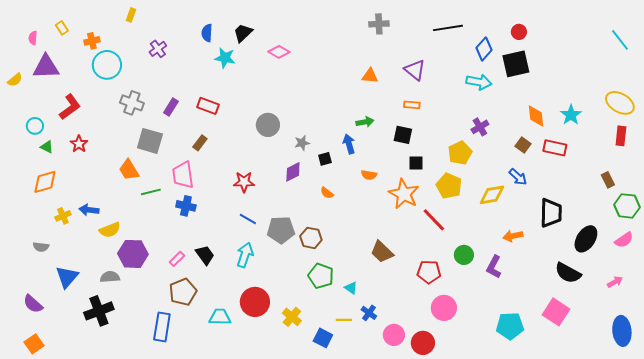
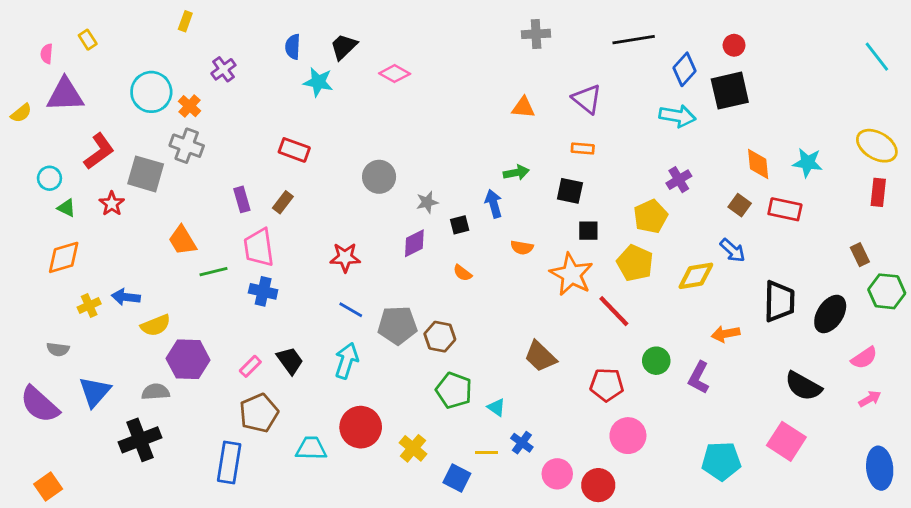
orange cross: (92, 41) -> (190, 106), moved, turned -35
purple rectangle: (171, 107) -> (242, 199), moved, turned -48
cyan star: (571, 115) -> (808, 163), turned -30
gray square: (150, 141) -> (146, 174), moved
black ellipse: (586, 239) -> (830, 314), moved
pink semicircle: (624, 240) -> (864, 358), moved
purple semicircle: (33, 304) -> (40, 404), moved, size x1.4

